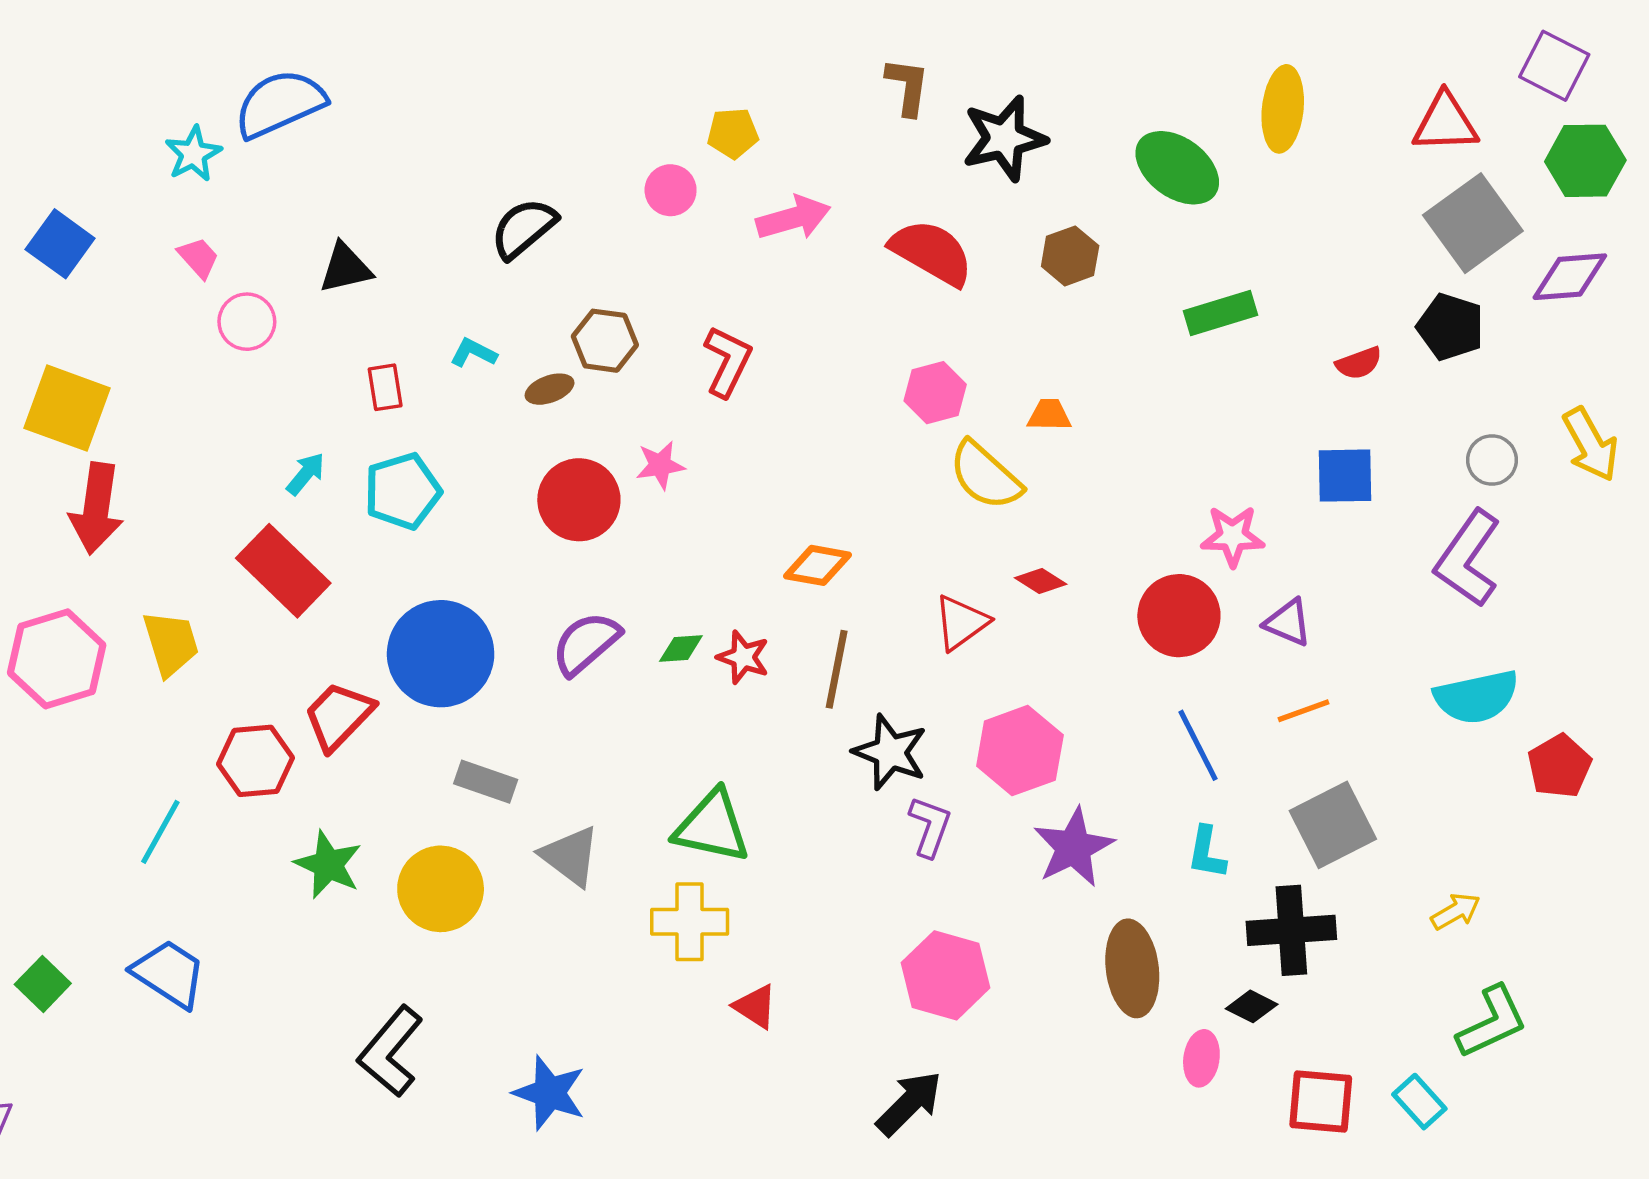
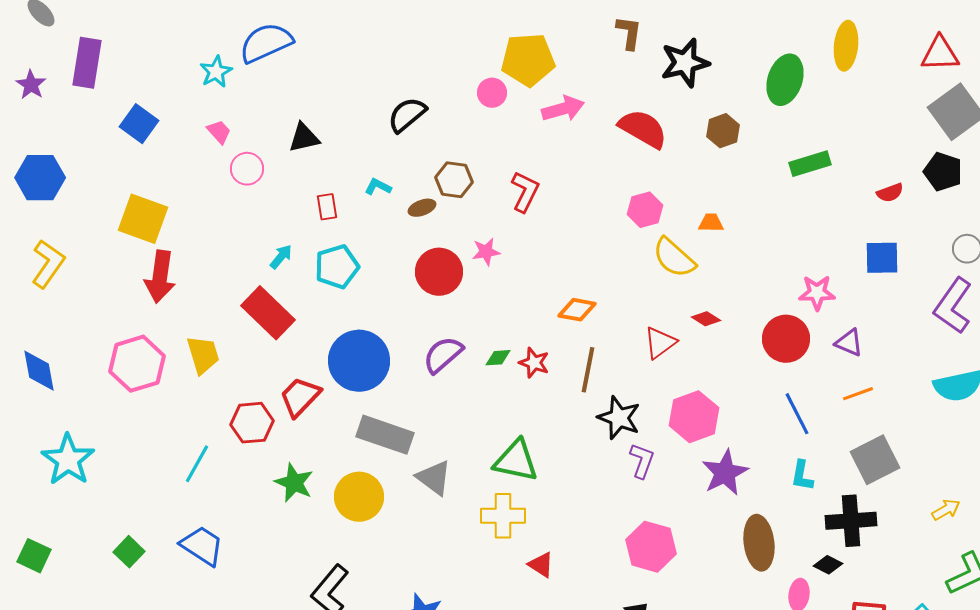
yellow pentagon: (733, 133) -> (528, 60), size x1.8
green ellipse: (1177, 168) -> (785, 80), turned 72
gray rectangle: (486, 782) -> (385, 435), size x1.6

